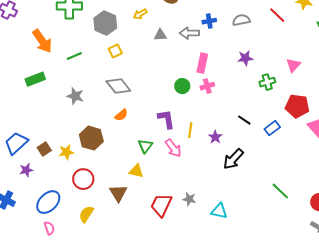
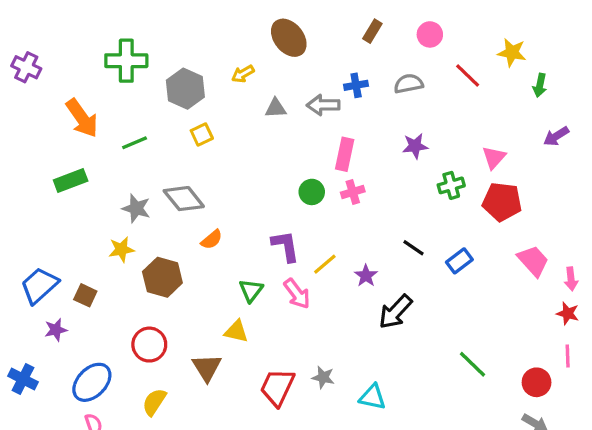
gray diamond: (118, 86) -> (184, 199), moved
red pentagon: (297, 106) -> (502, 202), moved
yellow line: (190, 130) -> (325, 264), turned 42
brown square: (44, 149) -> (85, 295), turned -32
yellow star: (66, 152) -> (121, 249), moved

